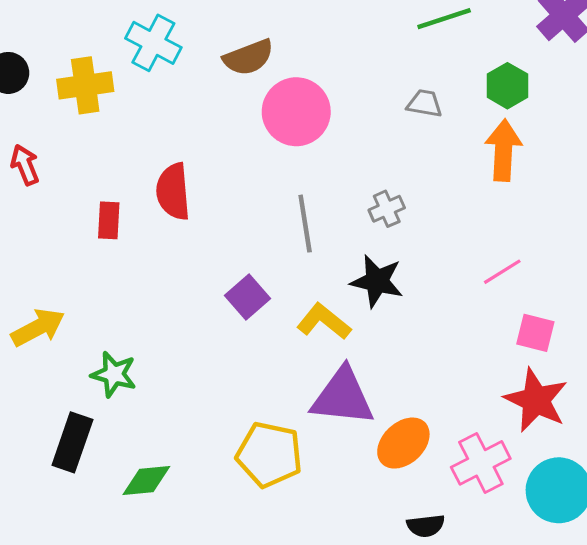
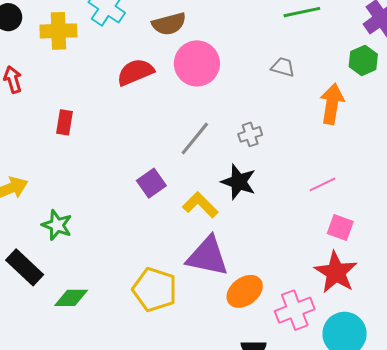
green hexagon: (507, 86) -> (363, 60), moved
red semicircle: (173, 192) -> (135, 72), moved, turned 66
gray line: (305, 224) -> (195, 138), turned 42
black rectangle: (72, 442) -> (25, 267), turned -72

